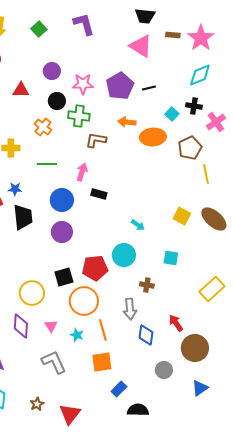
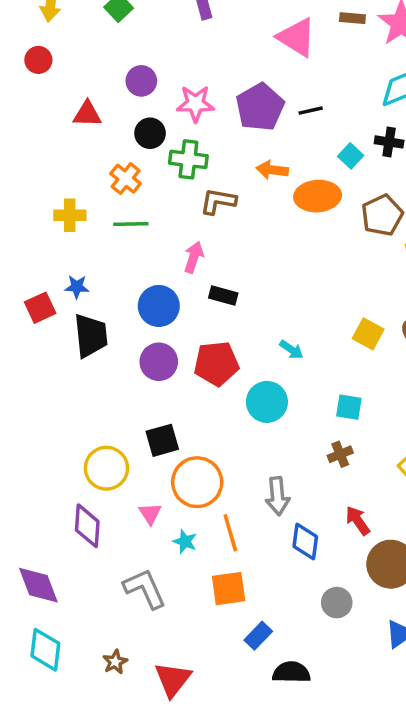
green line: (47, 164) -> (131, 224), moved
red pentagon: (95, 268) -> (216, 364), moved
brown cross: (147, 285) -> (340, 454), moved, turned -32
pink triangle: (51, 326) -> (150, 514), moved

